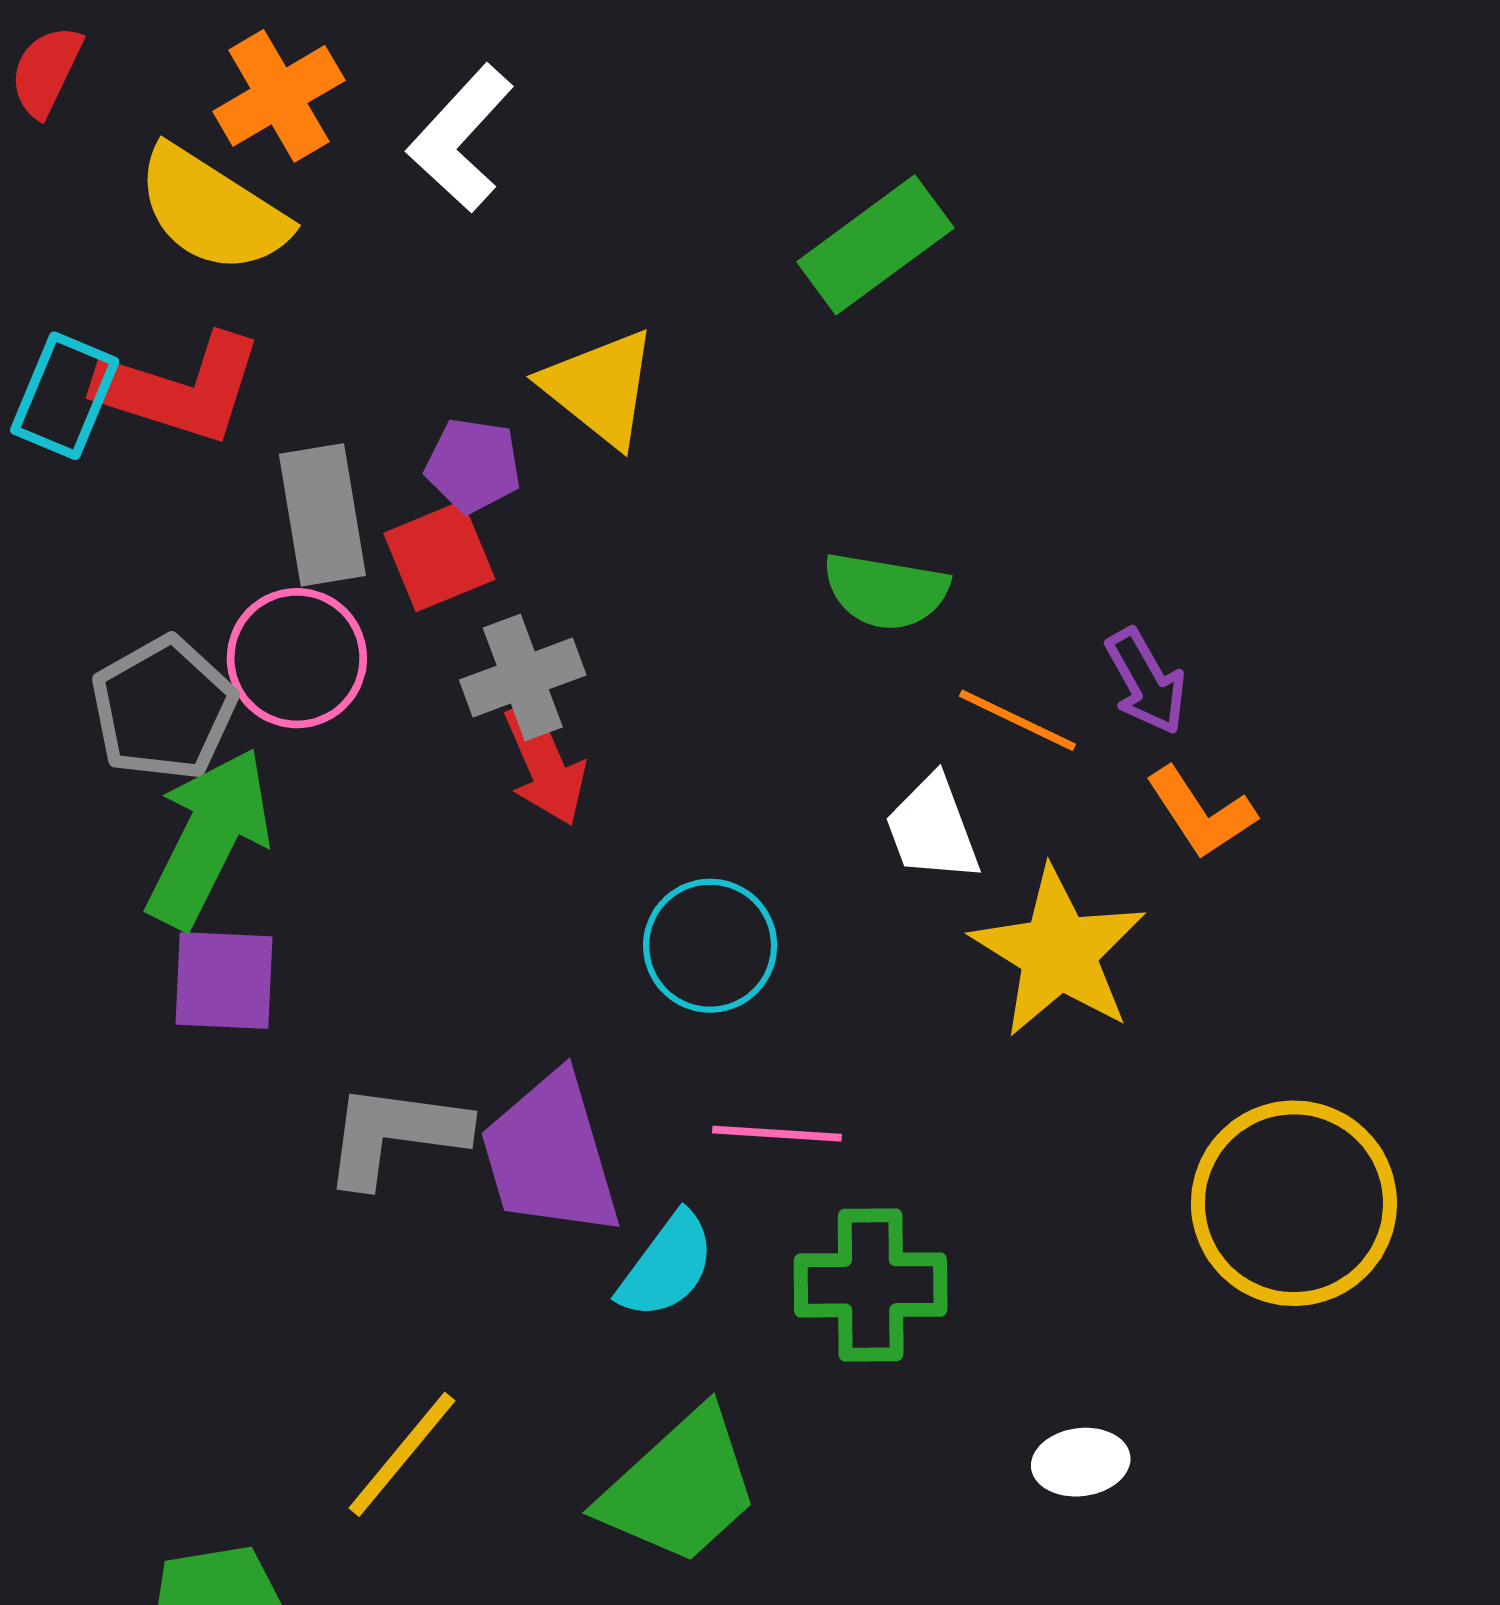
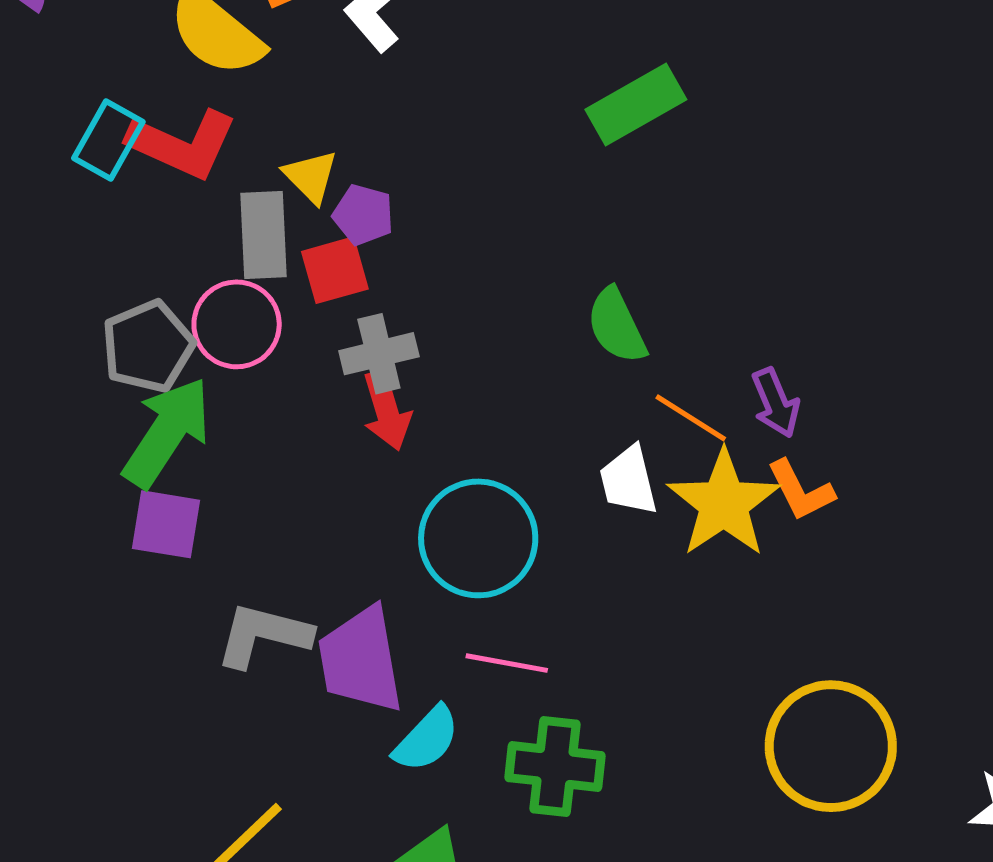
yellow triangle: (600, 388) -> (311, 176), moved, size x0.7
green semicircle: (886, 591) -> (617, 326), turned 48
cyan circle: (710, 946) -> (478, 538), size x1.4
yellow star: (1059, 952) -> (724, 503), moved

